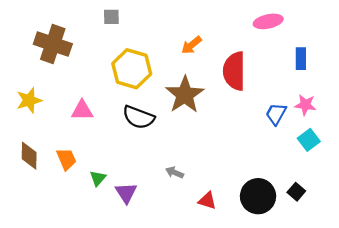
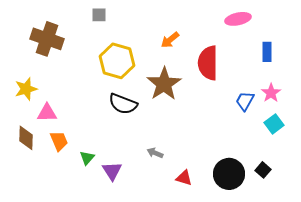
pink star: (305, 105) -> (271, 93), turned 30
pink triangle: (82, 111) -> (47, 113), moved

